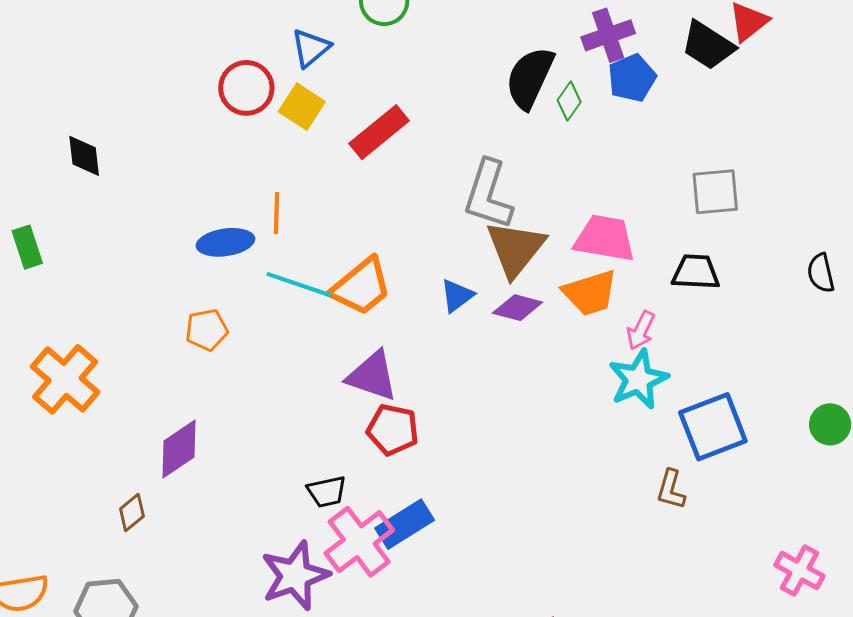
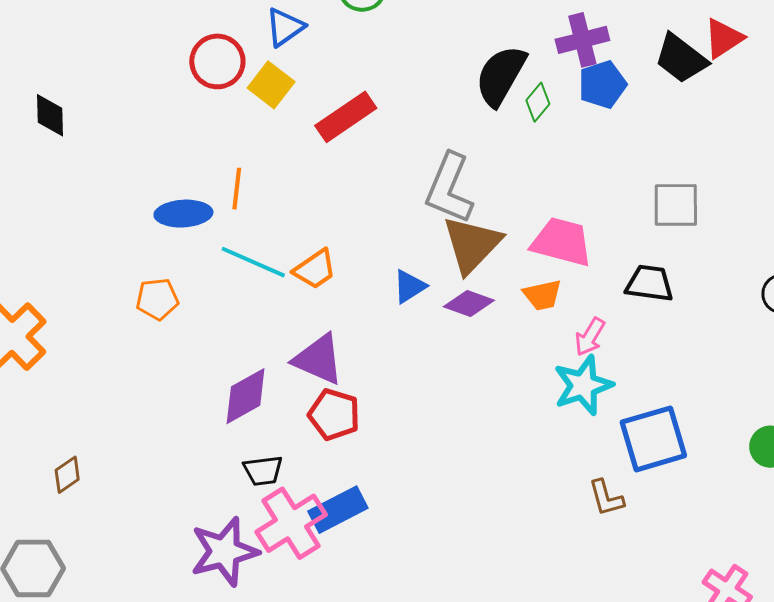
orange trapezoid: (361, 287) -> (315, 269), size x0.7
orange trapezoid: (590, 293) -> (542, 295), size x0.7
purple diamond: (179, 449) -> (246, 396), moved
brown L-shape: (671, 489) -> (606, 498), turned -36

